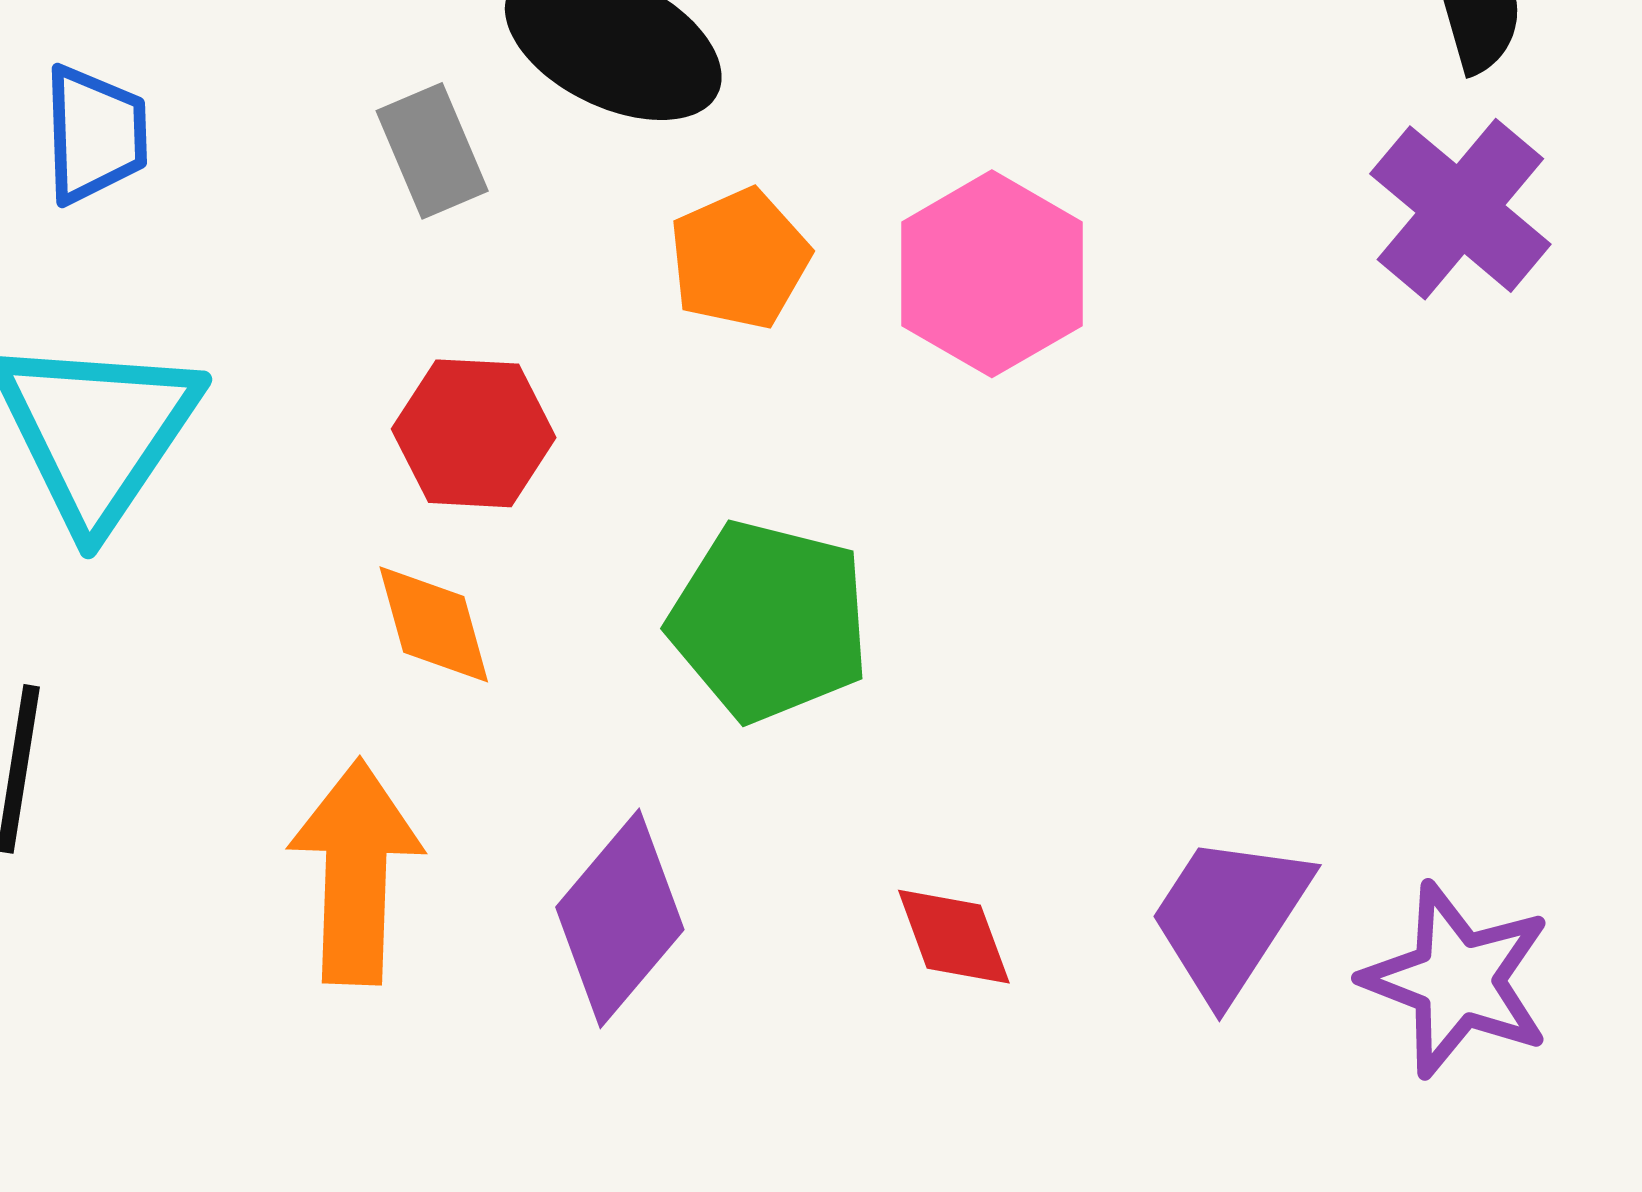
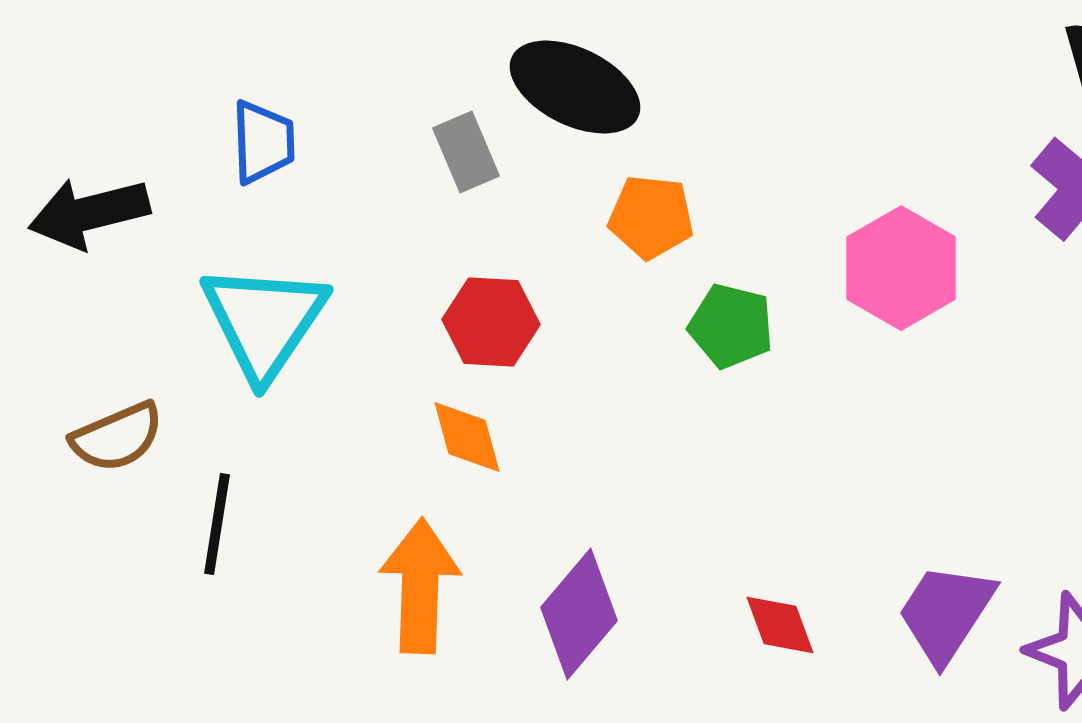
orange pentagon: (739, 259) -> (651, 217), turned 30
pink hexagon: (992, 274) -> (901, 268), moved
green pentagon: (769, 621) -> (731, 326), moved, size x0.7

